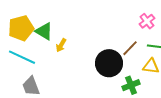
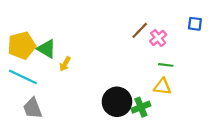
brown line: (130, 48) -> (140, 30), moved
black circle: (109, 63) -> (117, 102), moved

